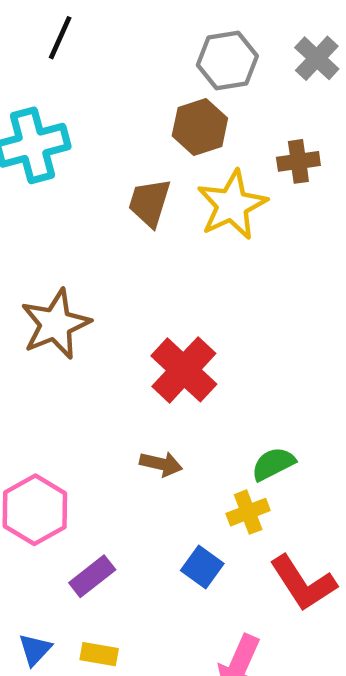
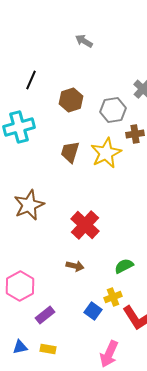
gray hexagon: (227, 61) -> (113, 110), moved
brown hexagon: (200, 127) -> (71, 100), moved
yellow cross: (248, 512) -> (113, 297), moved
blue triangle: (35, 650) -> (20, 347), turned 35

